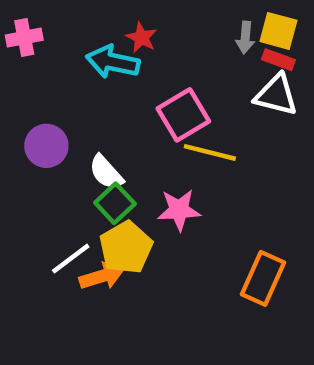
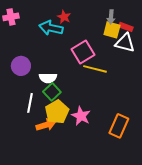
yellow square: (278, 31) -> (112, 30), moved
white semicircle: (106, 172) -> (48, 78), turned -48
pink star: (179, 210) -> (81, 116), moved, turned 30
white line: (71, 259) -> (30, 103), moved, turned -42

